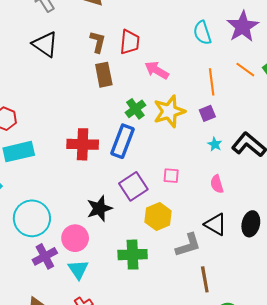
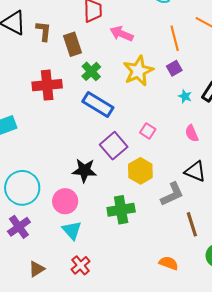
brown L-shape: (98, 42) -> (44, 31), moved
green cross: (135, 109) -> (91, 71), moved
blue rectangle: (122, 141) -> (98, 105), turned -72
red cross: (83, 144) -> (47, 85), moved
pink square: (171, 176) -> (148, 131), turned 35
black star: (99, 208) -> (84, 170), turned 30
purple cross: (45, 256) -> (19, 227), moved

